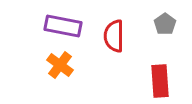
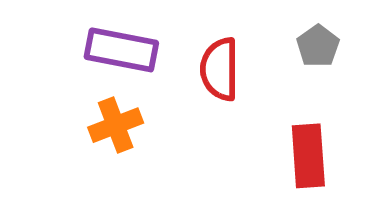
orange cross: (60, 65) -> (116, 125), turned 32

